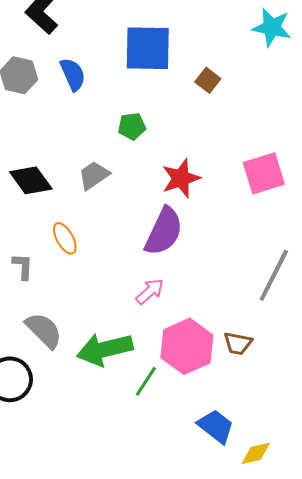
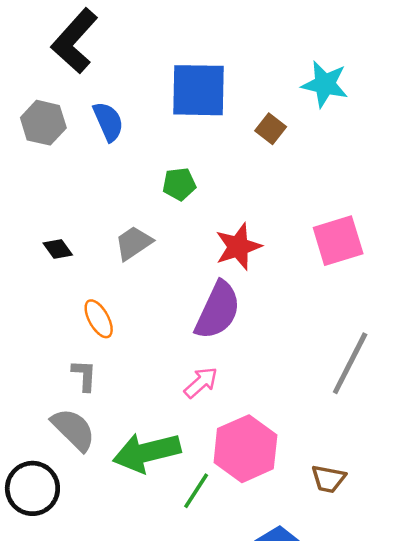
cyan star: (272, 27) -> (325, 84), moved
black diamond: (31, 180) -> (58, 249), size x0.6
gray L-shape: (23, 266) -> (84, 375), moved
brown trapezoid: (238, 343) -> (328, 479), moved

